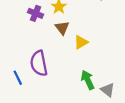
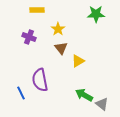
purple cross: (36, 13) -> (29, 37), moved
green arrow: (88, 80) -> (84, 95), turned -36

